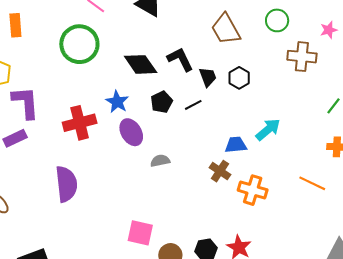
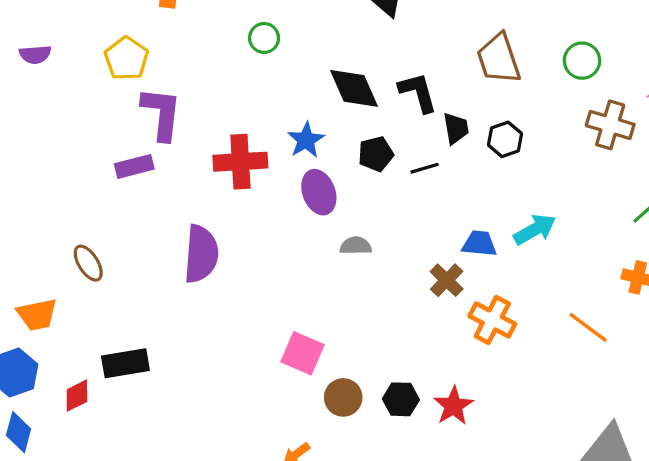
green circle: (79, 44) -> (264, 38), size x0.5

